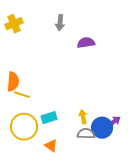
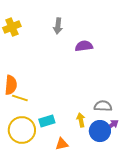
gray semicircle: (86, 134) -> (103, 106), moved
orange triangle: (51, 146) -> (62, 144), moved, turned -48

